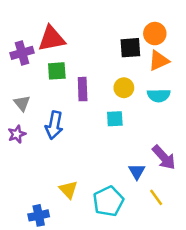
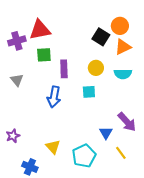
black square: (130, 48) -> (101, 37), turned 36
blue arrow: (54, 125) -> (54, 97), moved
purple star: (17, 134) -> (13, 136), moved
blue cross: (39, 215) -> (30, 167), turned 35

